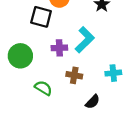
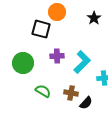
cyan L-shape: (85, 40) -> (82, 62), moved
brown cross: (74, 75) -> (71, 93), moved

